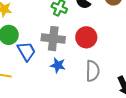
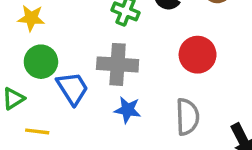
red circle: (86, 37) -> (198, 55), moved

